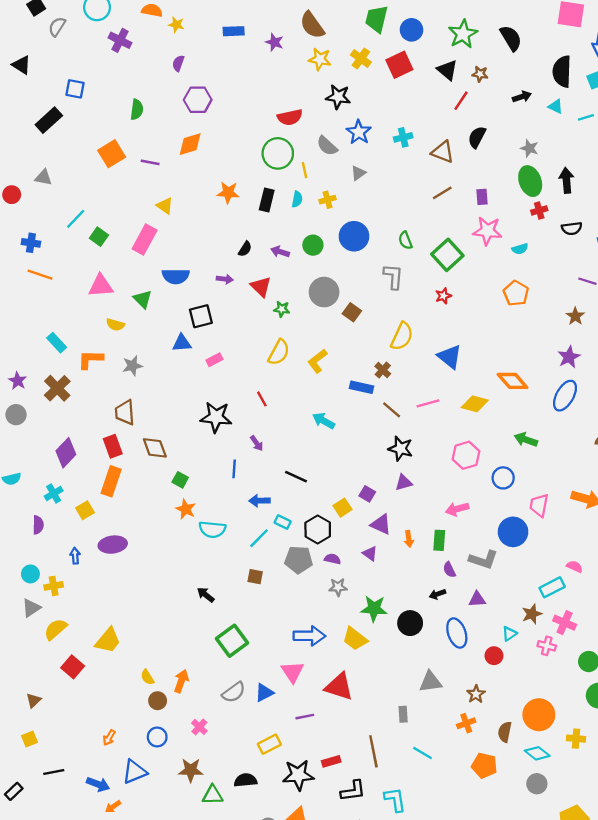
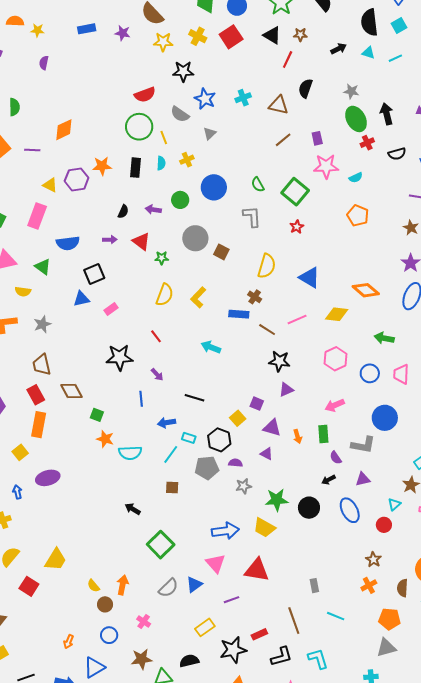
purple hexagon: (198, 100) -> (77, 179), moved
pink trapezoid: (539, 505) -> (401, 374), moved
gray triangle: (430, 682) -> (386, 648), moved

